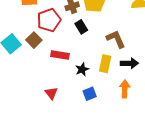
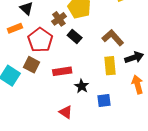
black star: (82, 69) -> (82, 86), moved
blue square: (90, 94) -> (104, 100), turned 32

